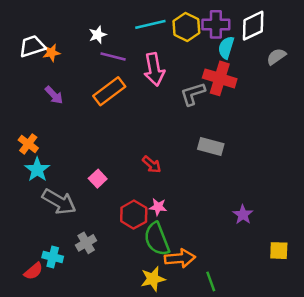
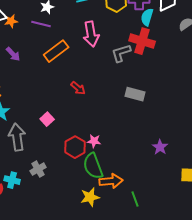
purple line: (113, 57) -> (41, 24), moved
red arrow: (152, 164) -> (78, 88), moved
gray arrow: (59, 202) -> (17, 137), turned -128

